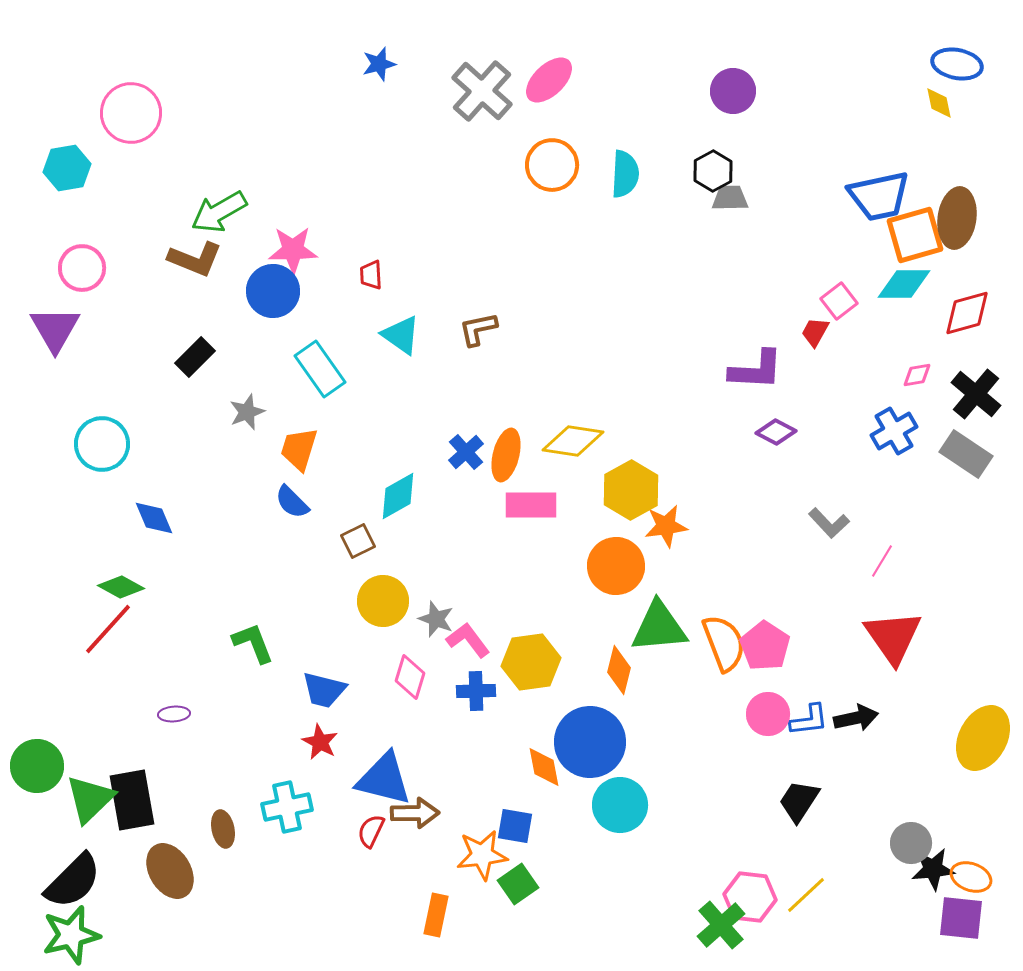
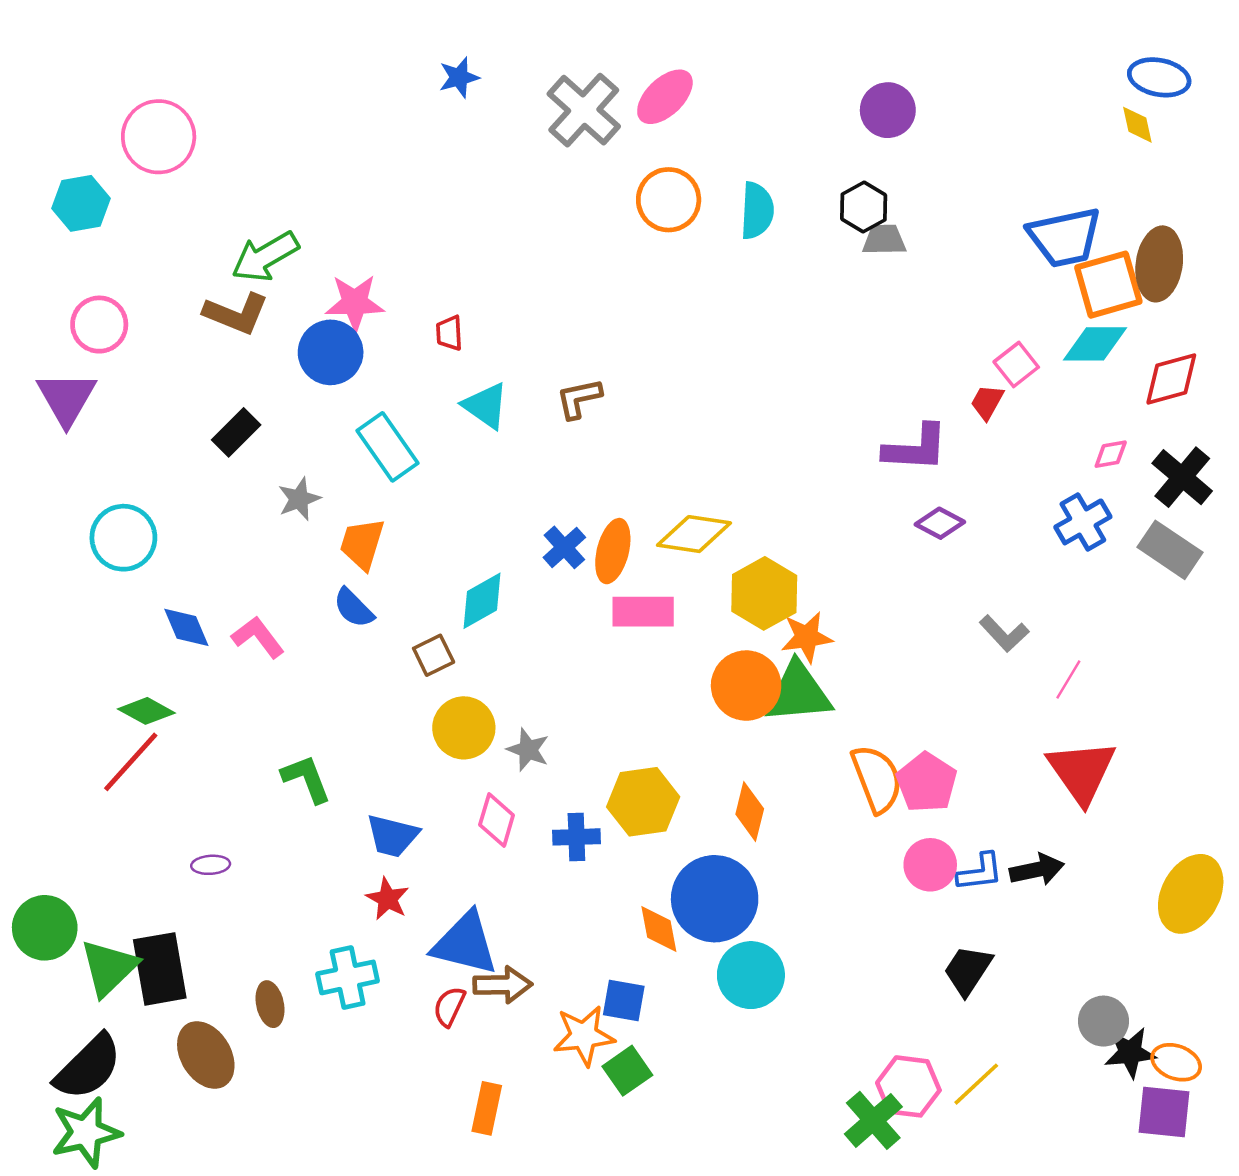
green triangle: (659, 627) -> (798, 693), moved
pink L-shape: (468, 640) -> (258, 637), moved
orange rectangle: (436, 915) -> (487, 1108), moved

